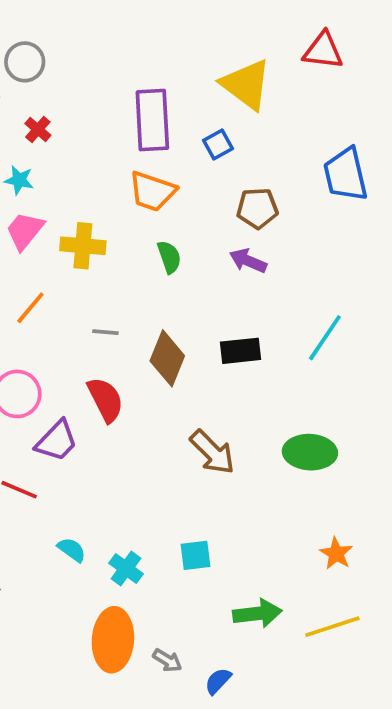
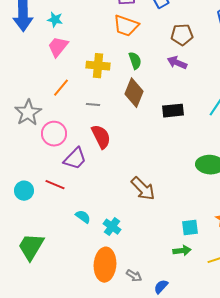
yellow cross: (83, 246) -> (98, 66), moved
gray line: (105, 332) -> (93, 105), moved
brown diamond: (167, 358) -> (134, 93), moved
brown arrow: (212, 452) -> (143, 189), moved
cyan square: (195, 555) -> (190, 228), moved
green arrow: (257, 613) -> (182, 251), size x0.7

